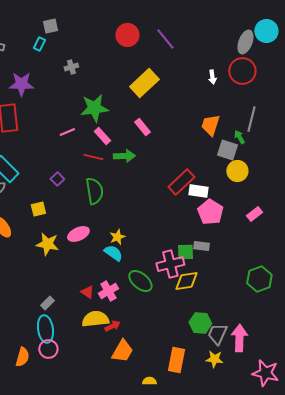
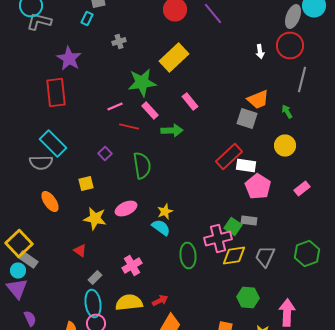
yellow rectangle: (144, 83) -> (174, 58), moved
purple star: (21, 84) -> (69, 58), turned 30
gray line: (251, 119) -> (302, 80), moved
orange trapezoid: (210, 125) -> (258, 100), turned -130
gray square: (227, 150) -> (247, 118), moved
red line: (93, 157) -> (129, 126), moved
green square: (185, 252) -> (233, 226), turned 36
green ellipse: (140, 281) -> (188, 256), turned 45
pink cross: (108, 291) -> (132, 266), moved
red triangle: (87, 292) -> (80, 250), moved
yellow semicircle: (95, 319) -> (129, 302), moved
gray trapezoid: (217, 334) -> (265, 256), moved

